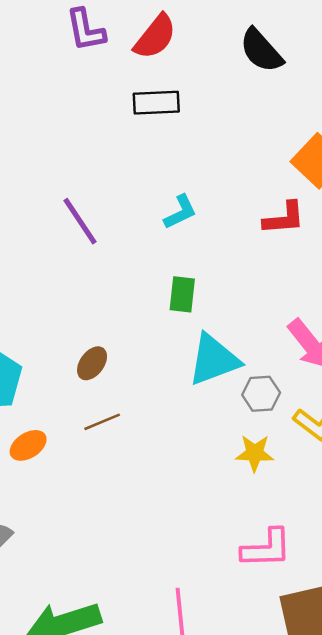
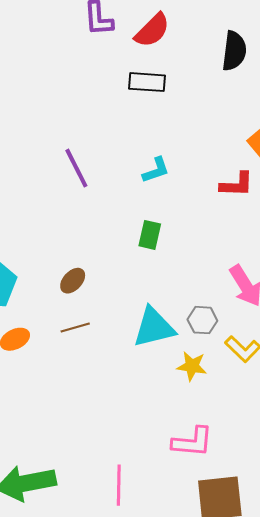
black semicircle: (261, 50) -> (234, 51), turned -138
cyan triangle: (214, 360) -> (154, 327), moved

